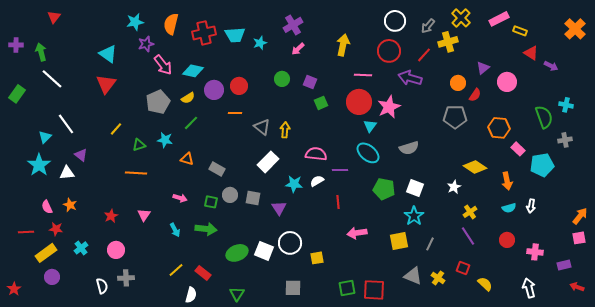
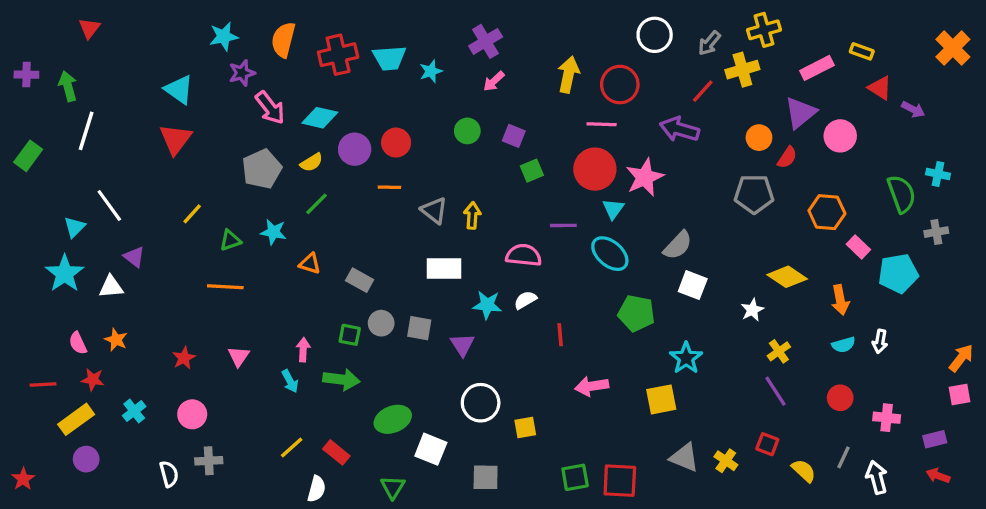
yellow cross: (461, 18) -> (764, 30), turned 30
pink rectangle: (499, 19) -> (817, 68), moved
red circle: (389, 51) -> (620, 85), moved
purple triangle: (483, 68) -> (800, 113), size x1.5
white line: (52, 79) -> (86, 131), turned 65
gray semicircle: (409, 148) -> (678, 245), turned -30
white rectangle: (268, 162) -> (444, 268), turned 45
purple line: (340, 170) -> (563, 225), moved
white square: (415, 188) -> (693, 285), moved
pink arrow: (180, 198) -> (303, 350), moved, turned -104
gray line: (430, 244) -> (844, 457), moved
white square: (264, 251) -> (431, 449), moved
red arrow: (577, 287) -> (938, 476), moved

